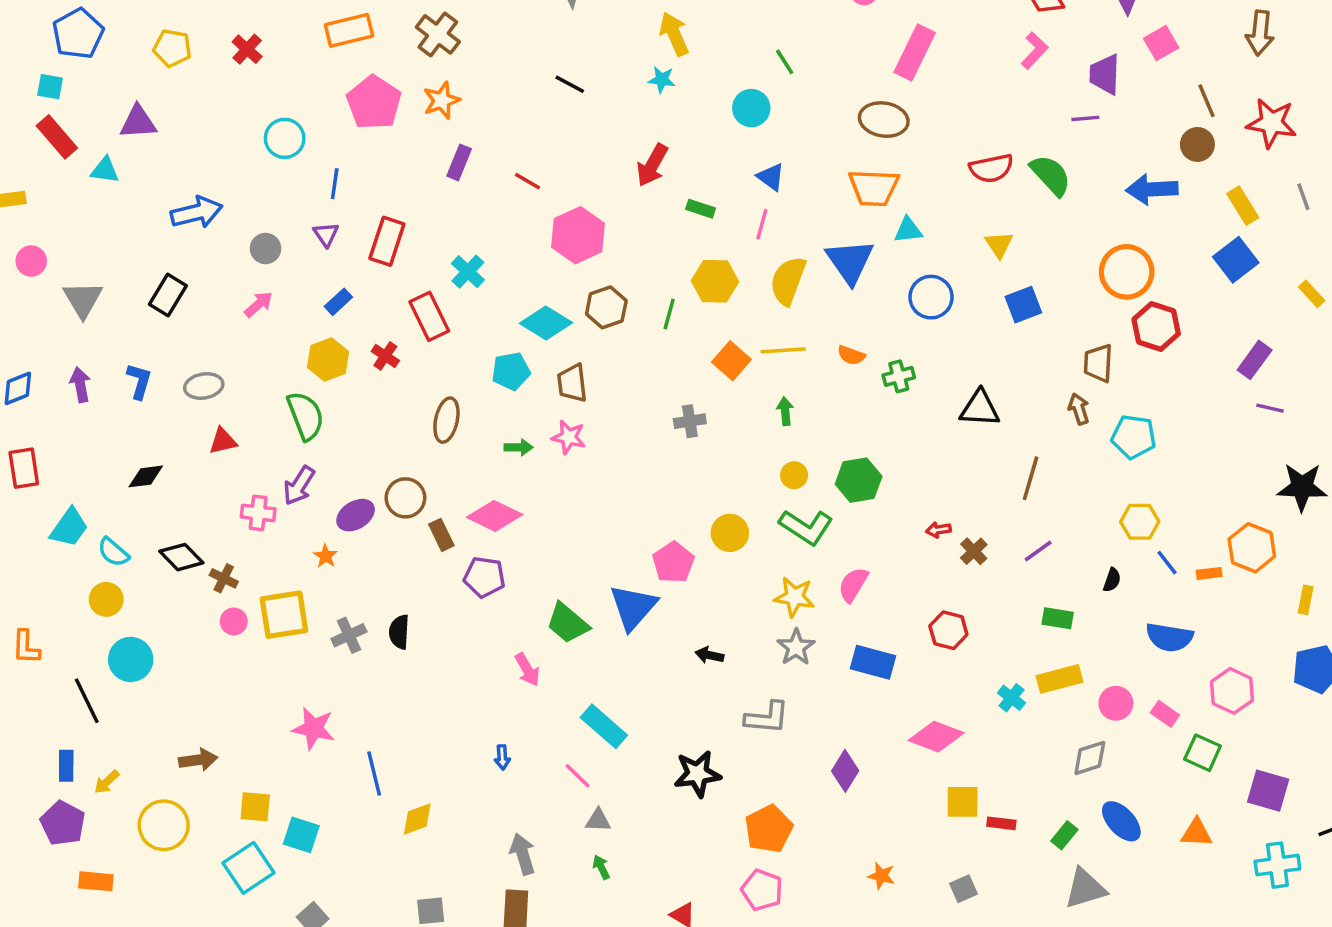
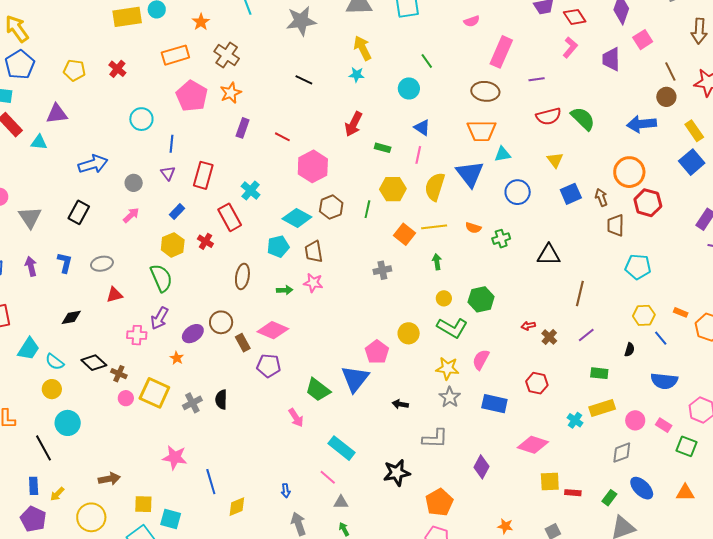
purple line: (1085, 118) -> (537, 79), moved
brown arrow: (1079, 409) -> (601, 197), moved
orange rectangle: (1209, 573) -> (681, 312), moved, turned 32
yellow square: (284, 615) -> (154, 393), turned 36
blue arrow: (502, 757) -> (286, 491), moved

